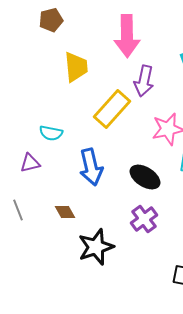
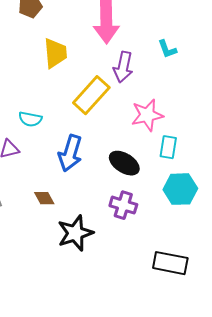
blue arrow: (91, 167) -> (70, 153), turned 30
purple cross: (144, 219) -> (123, 205), turned -36

